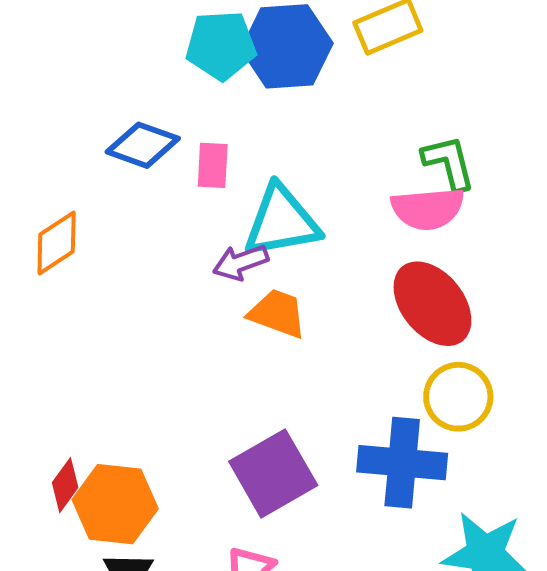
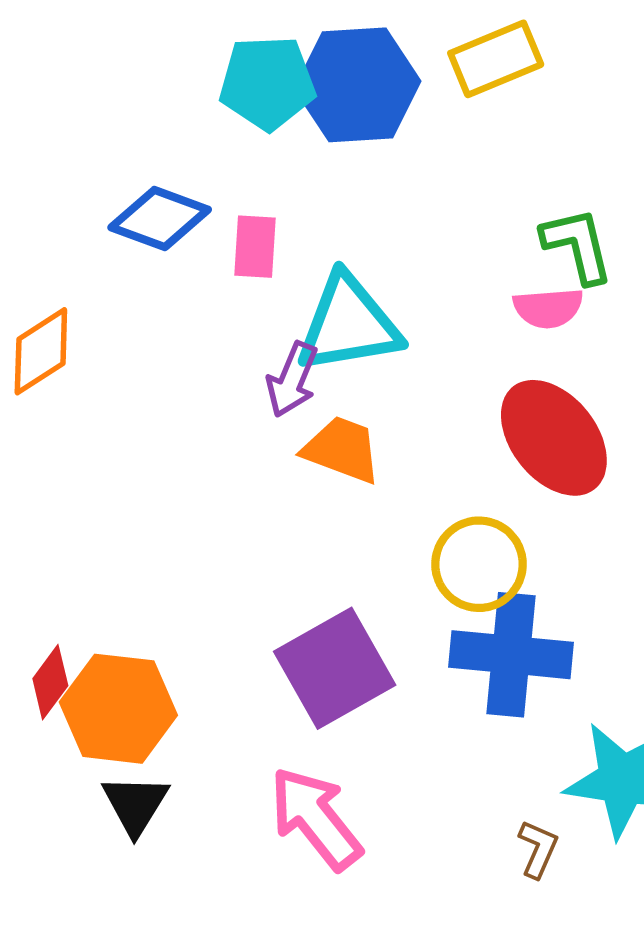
pink semicircle: (428, 209) -> (548, 308), size x0.7
purple arrow: (241, 262) -> (292, 380), turned -48
yellow circle: (458, 397) -> (479, 564), moved

